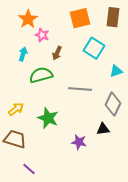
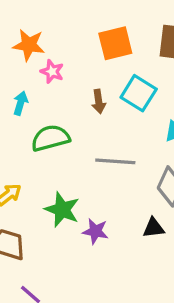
orange star: (28, 19) -> (29, 45), turned -30
brown arrow: (57, 53) -> (99, 101), moved, turned -32
purple star: (79, 142) -> (95, 231), moved

